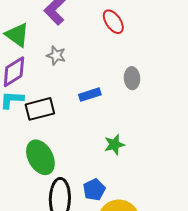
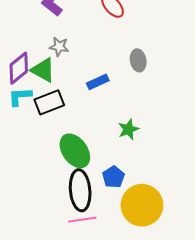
green triangle: (17, 35) -> (43, 70), moved
green ellipse: (40, 157) -> (75, 151), moved

